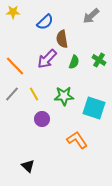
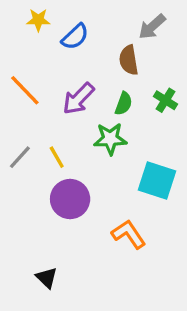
yellow star: (13, 12) -> (38, 20), moved
brown semicircle: (62, 39) -> (129, 60), moved
orange line: (15, 66) -> (25, 90), moved
green star: (64, 96) -> (110, 139), moved
purple circle: (42, 119) -> (70, 199), size x1.5

